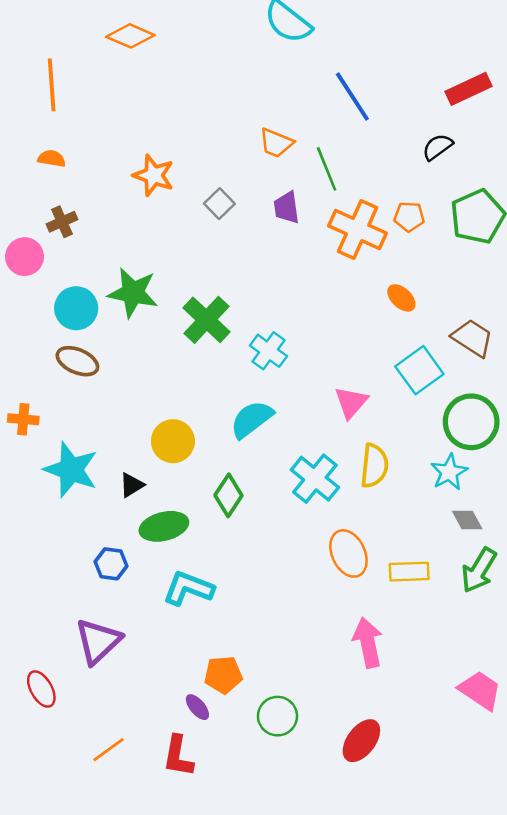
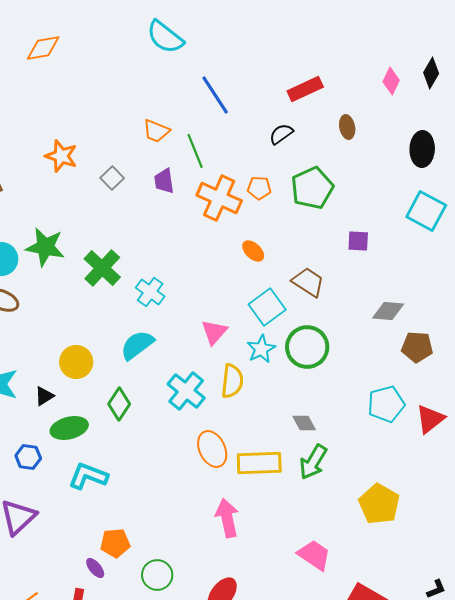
orange diamond: (130, 36) -> (43, 48), turned -33
cyan star: (449, 472) -> (261, 349), moved
yellow rectangle: (409, 572) -> (259, 463), size x1.4

